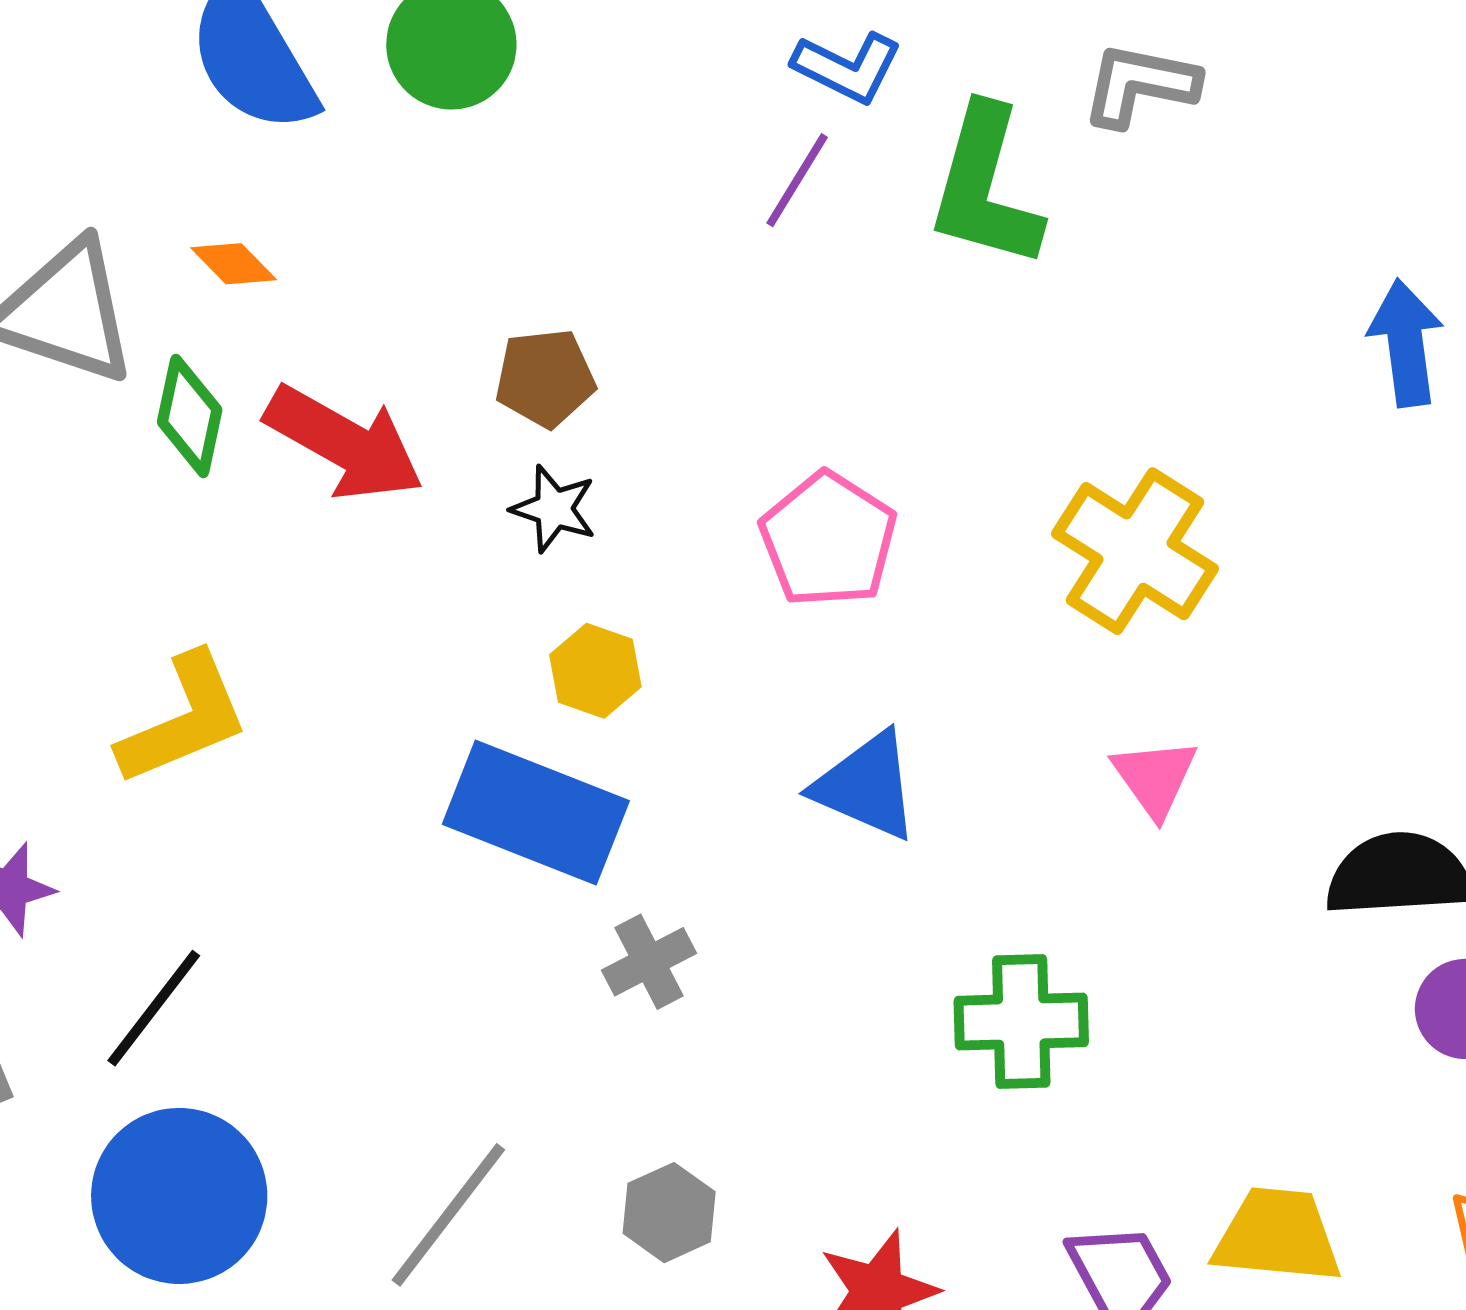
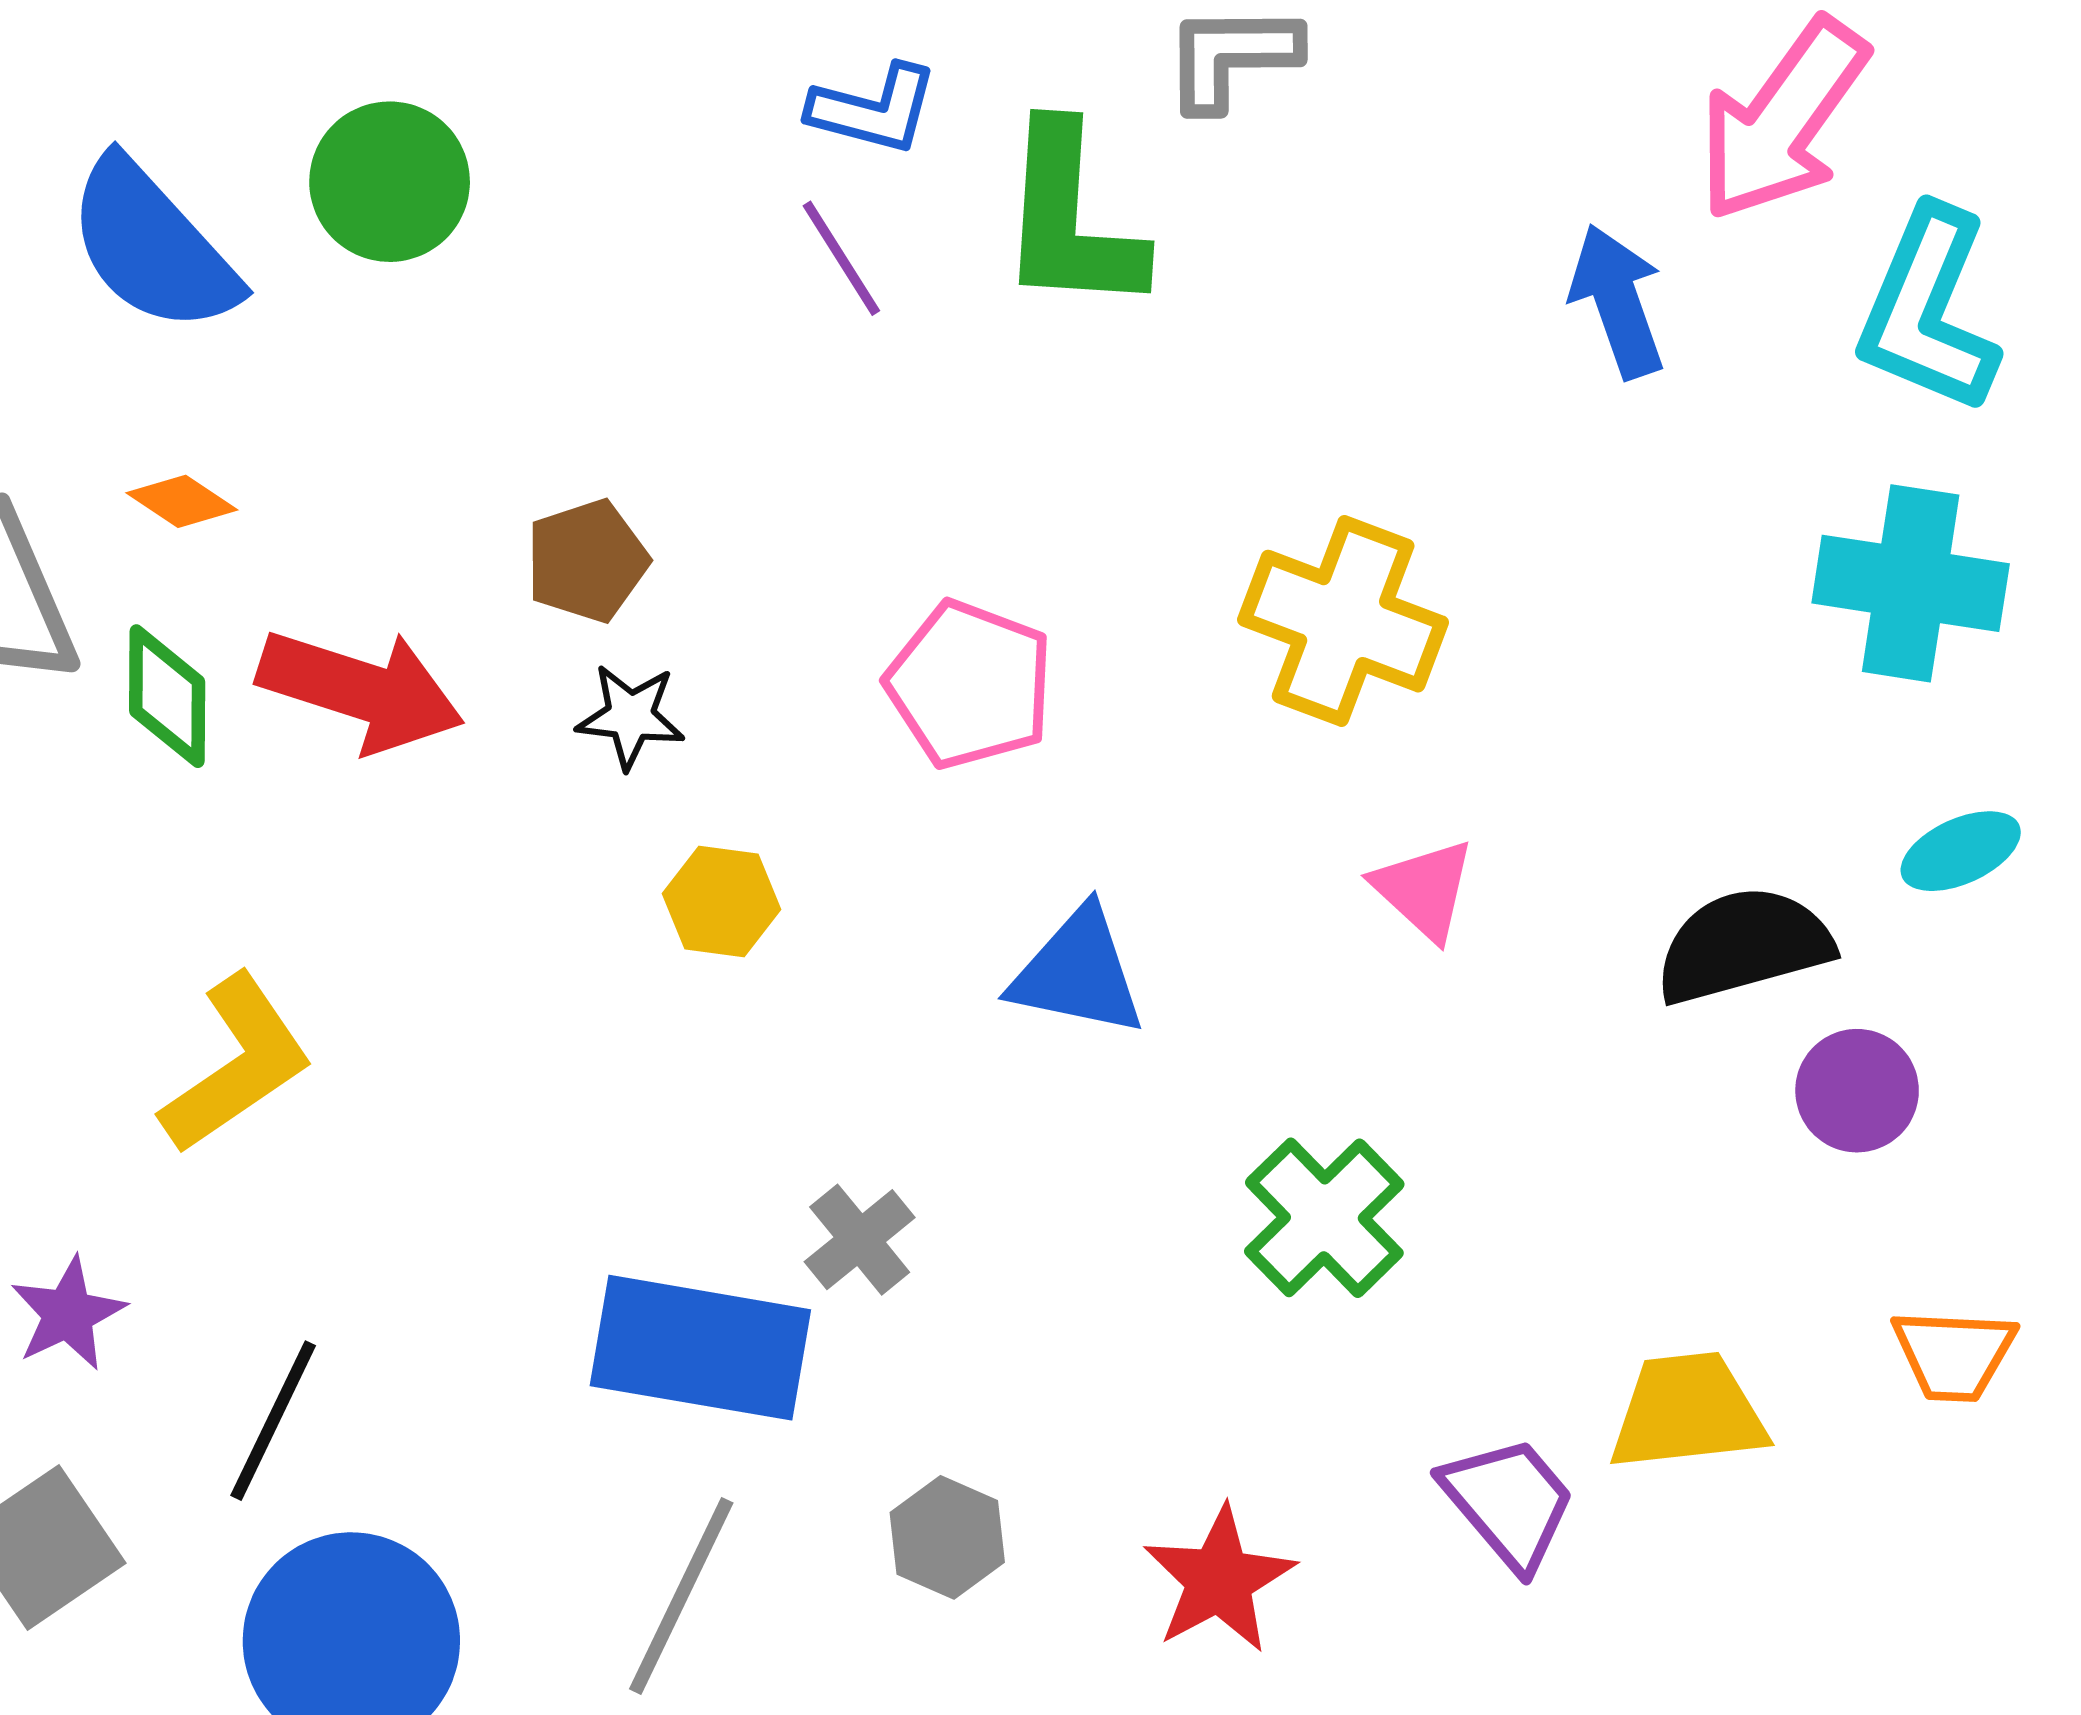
purple line: (797, 180) -> (841, 258), turned -52
blue rectangle: (536, 812) -> (700, 1348), moved
green cross: (1021, 1021) -> (1324, 1218), turned -31

